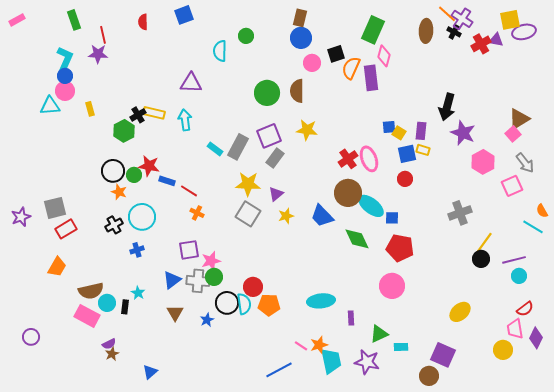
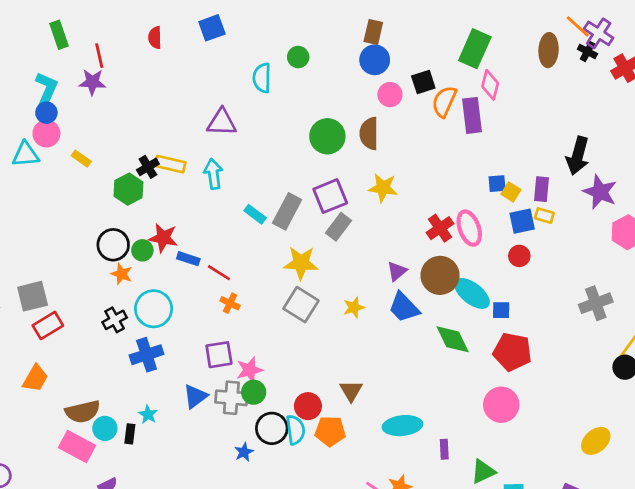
yellow rectangle: (90, 109) -> (81, 159), turned -40
purple triangle: (276, 194) -> (397, 271), moved
blue cross: (137, 250) -> (147, 355), size x1.6
brown triangle: (175, 313) -> (351, 391), moved

